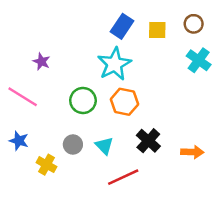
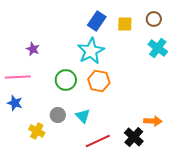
pink line: (23, 97) -> (18, 77), turned -35
blue star: (19, 141) -> (15, 103), moved
black cross: (148, 141) -> (134, 137), moved

